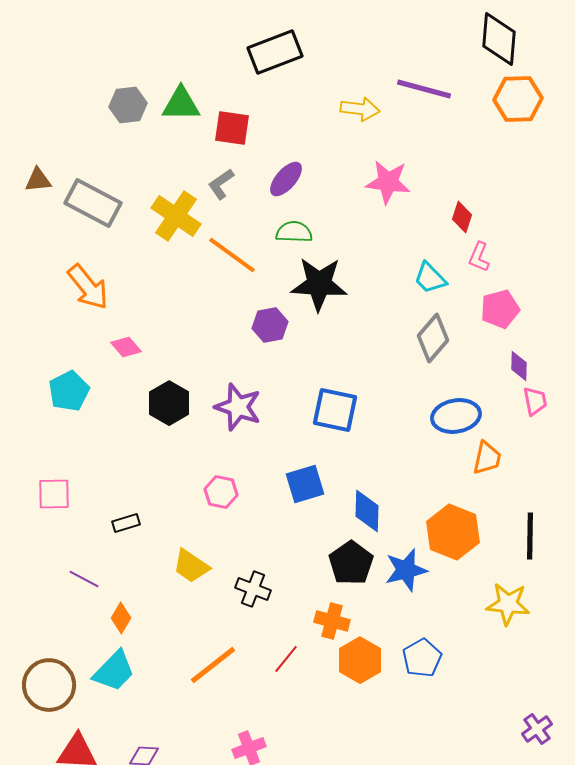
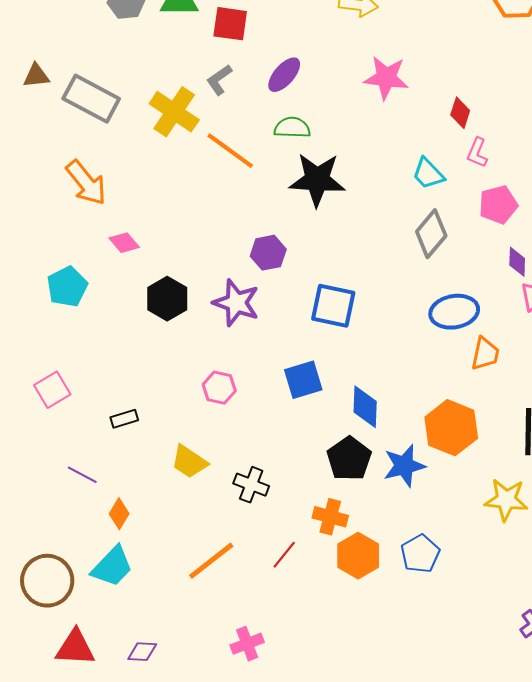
purple hexagon: (270, 325) -> (268, 253), moved
pink square: (54, 494) -> (52, 390), turned -30

